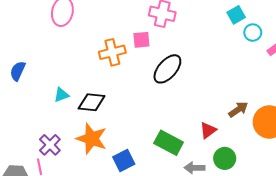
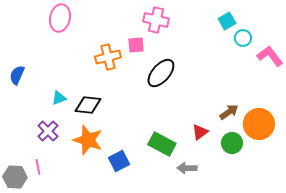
purple cross: (50, 145) -> (48, 131), moved
green circle: (225, 158) -> (232, 143), moved

